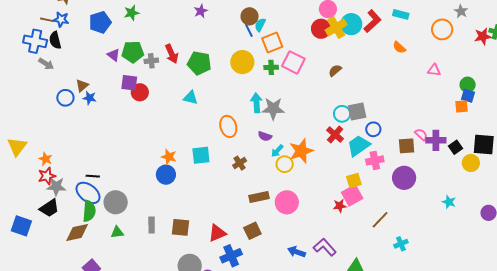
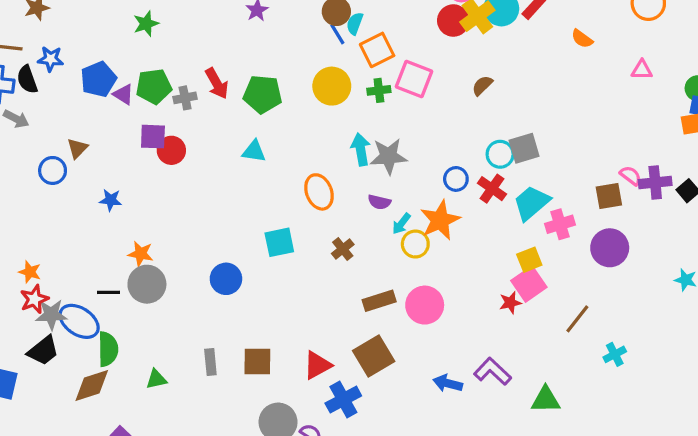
blue star: (61, 19) -> (51, 59), moved
blue pentagon: (100, 22) -> (98, 79), moved
blue star: (89, 98) -> (111, 200), moved
blue circle: (373, 129) -> (456, 179), moved
orange star: (169, 157) -> (141, 254), moved
blue ellipse: (88, 193) -> (79, 321), moved
gray circle: (116, 202) -> (147, 284), moved
brown square: (252, 231) -> (374, 356), size x1.4

